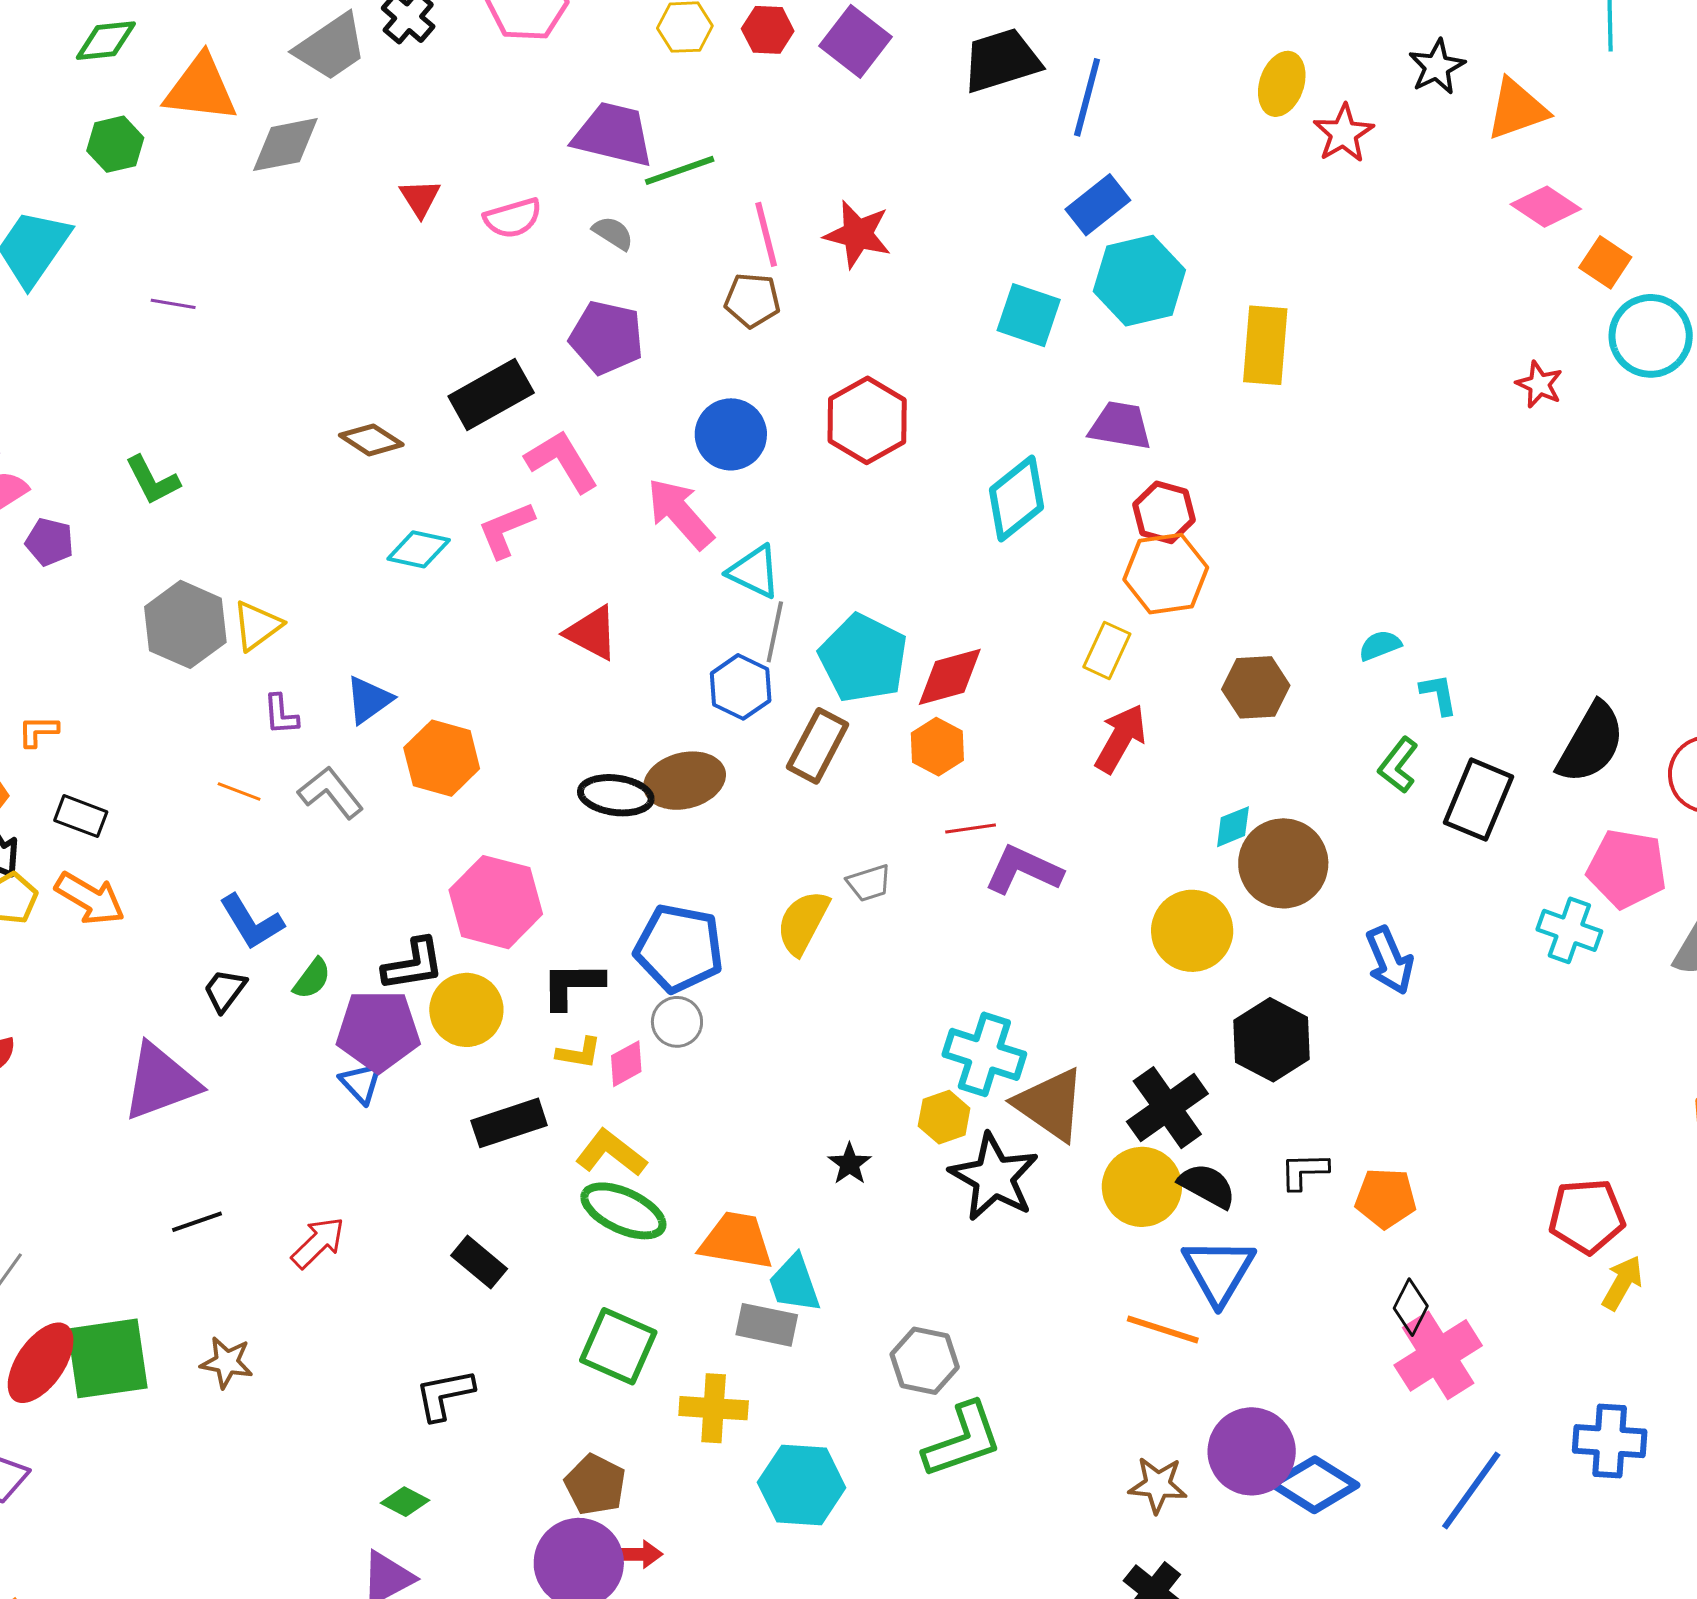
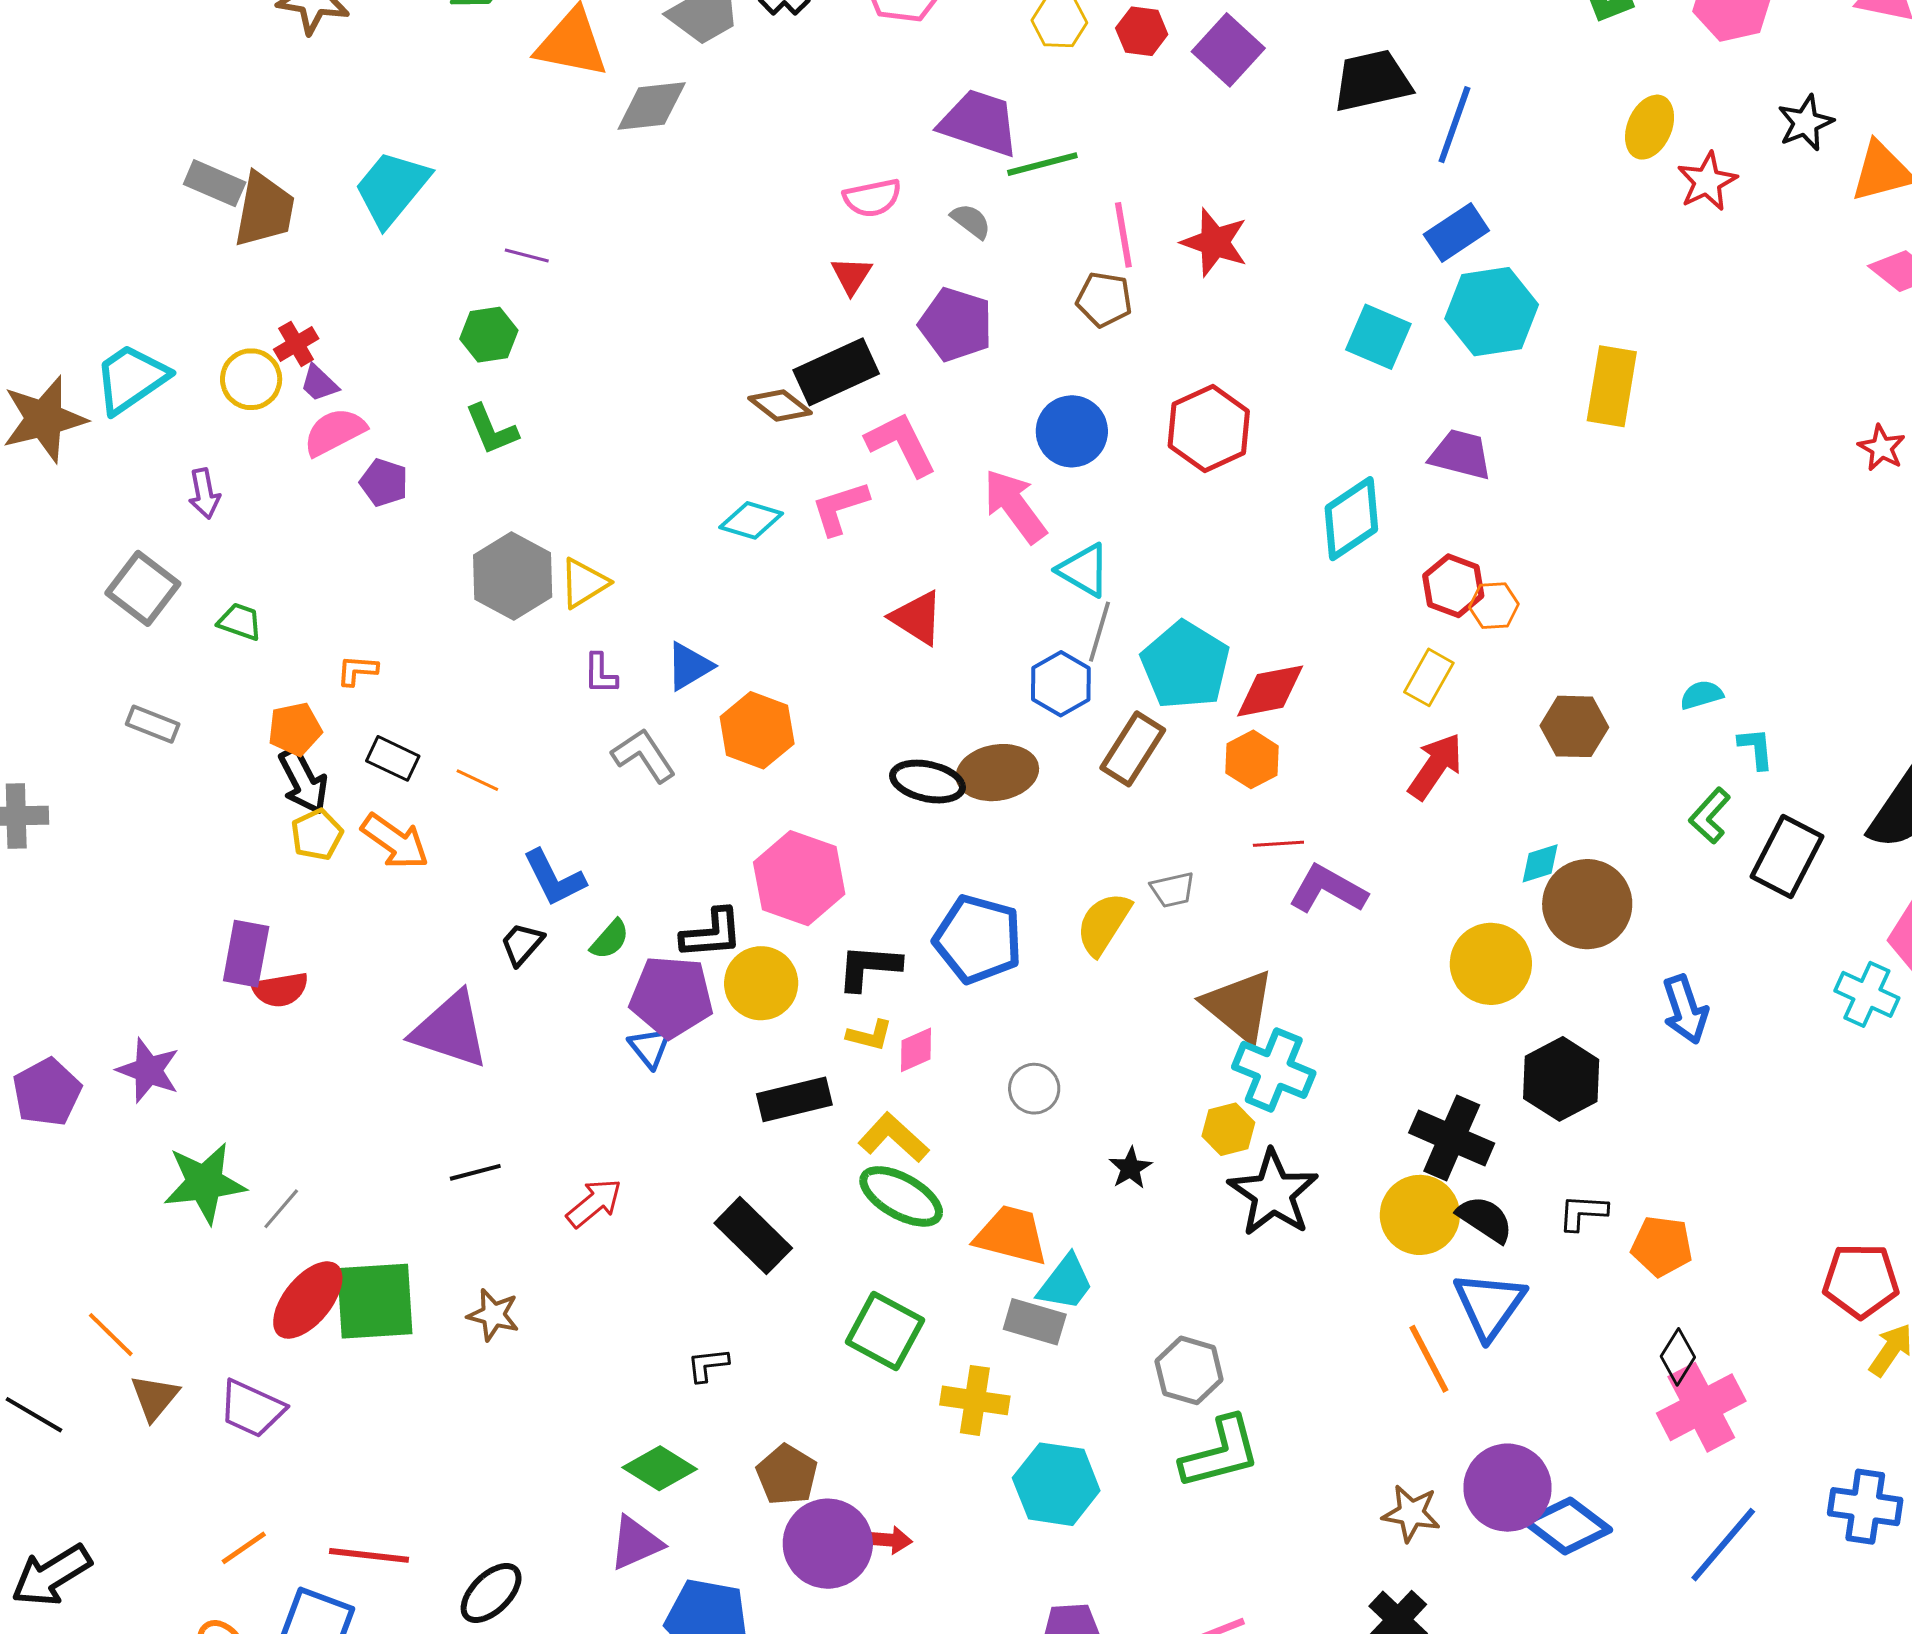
green hexagon: (115, 144) -> (489, 335), moved
red triangle: (420, 198) -> (851, 275), moved
brown diamond: (371, 440) -> (780, 405), moved
red hexagon: (1164, 512) -> (1453, 586), moved
orange hexagon: (1166, 574) -> (1494, 606), size x0.6
orange line: (239, 792) -> (477, 780), moved
gray circle: (677, 1022) -> (1034, 1089), moved
purple triangle: (160, 1082) -> (450, 1030), turned 34
brown triangle: (1050, 1104) -> (1239, 1006), moved
black cross: (1167, 1108) -> (1452, 1138), turned -36
black rectangle: (479, 1262) -> (753, 1236), size x1.4
cyan trapezoid: (794, 1284) -> (1066, 1283), turned -128
orange line: (1163, 1329) -> (1429, 1359), turned 40
black L-shape: (444, 1395) -> (708, 1365), size x0.7
brown pentagon: (595, 1485) -> (787, 1475), moved
green diamond: (405, 1502) -> (660, 1468), size x1.5

